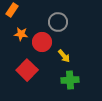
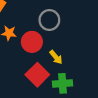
red square: (27, 70) -> (37, 75), moved

